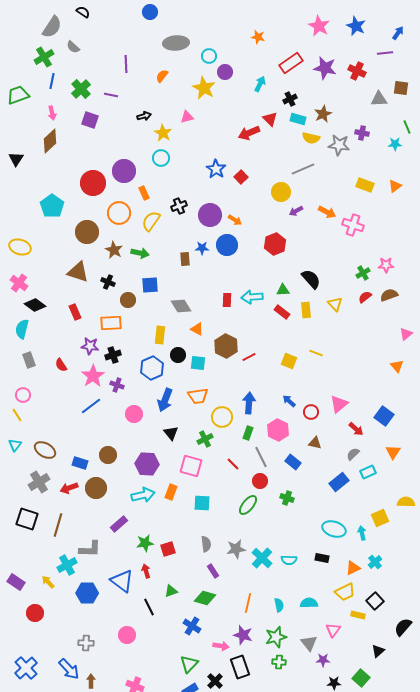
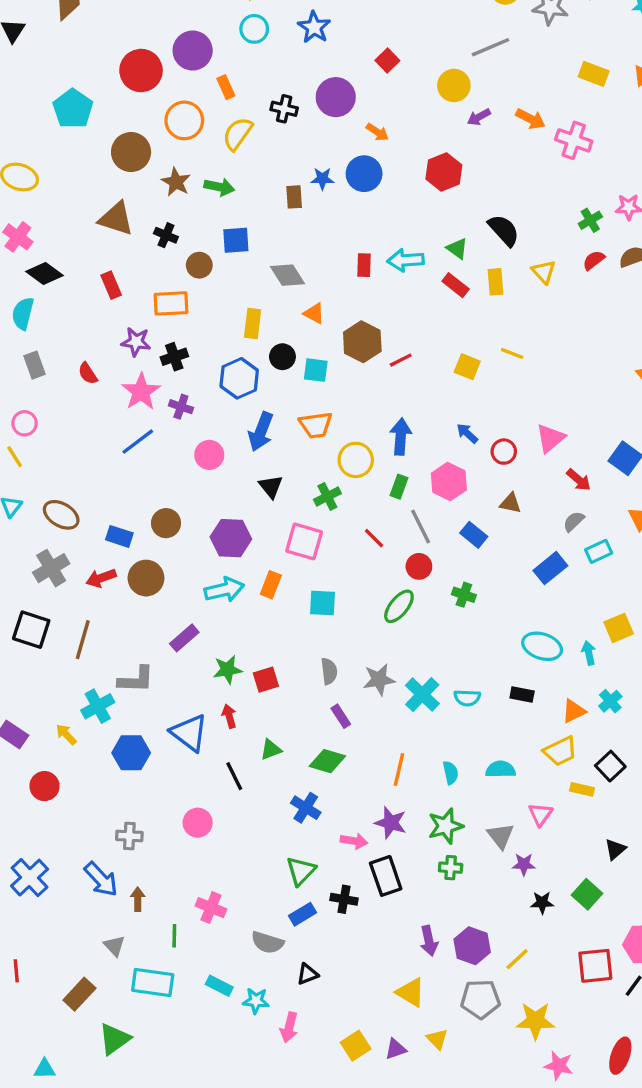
blue star: (216, 169) -> (314, 27), moved
black cross: (179, 206) -> (284, 109), turned 35
purple circle: (210, 215) -> (336, 97), moved
green triangle: (283, 290) -> (457, 249), turned 40
black cross: (215, 681) -> (344, 899), turned -35

